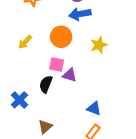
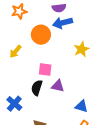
orange circle: (61, 37) -> (41, 35), moved
purple triangle: (70, 75) -> (58, 86), moved

